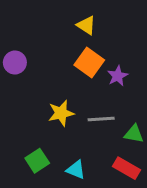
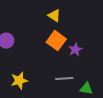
yellow star: (61, 113) -> (19, 81), moved

